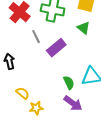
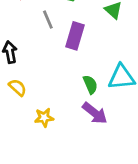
purple rectangle: (56, 48) -> (75, 36), turned -36
yellow semicircle: (23, 93) -> (18, 87), moved

